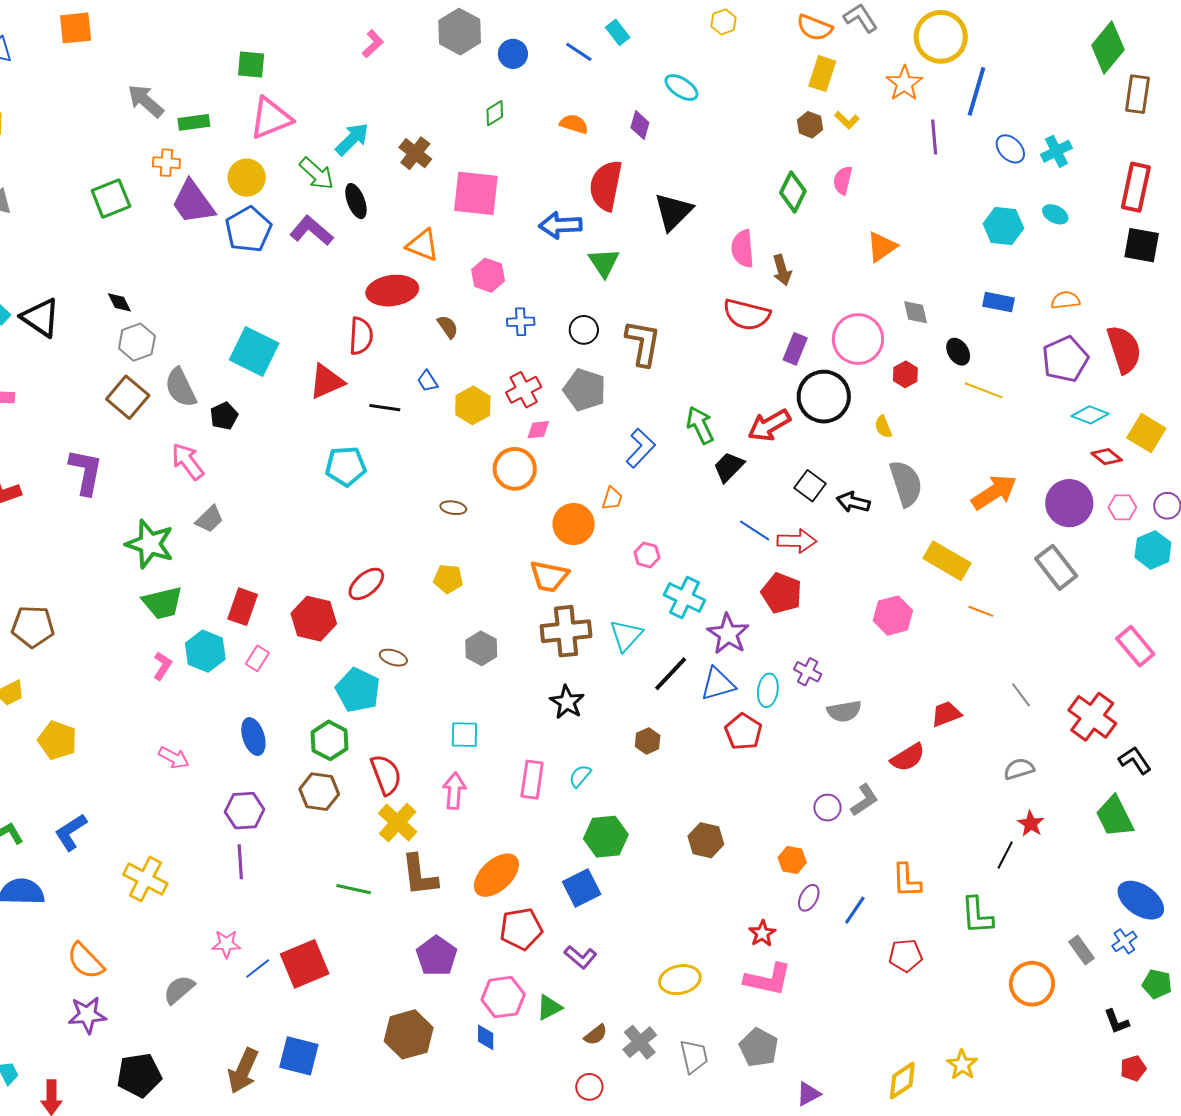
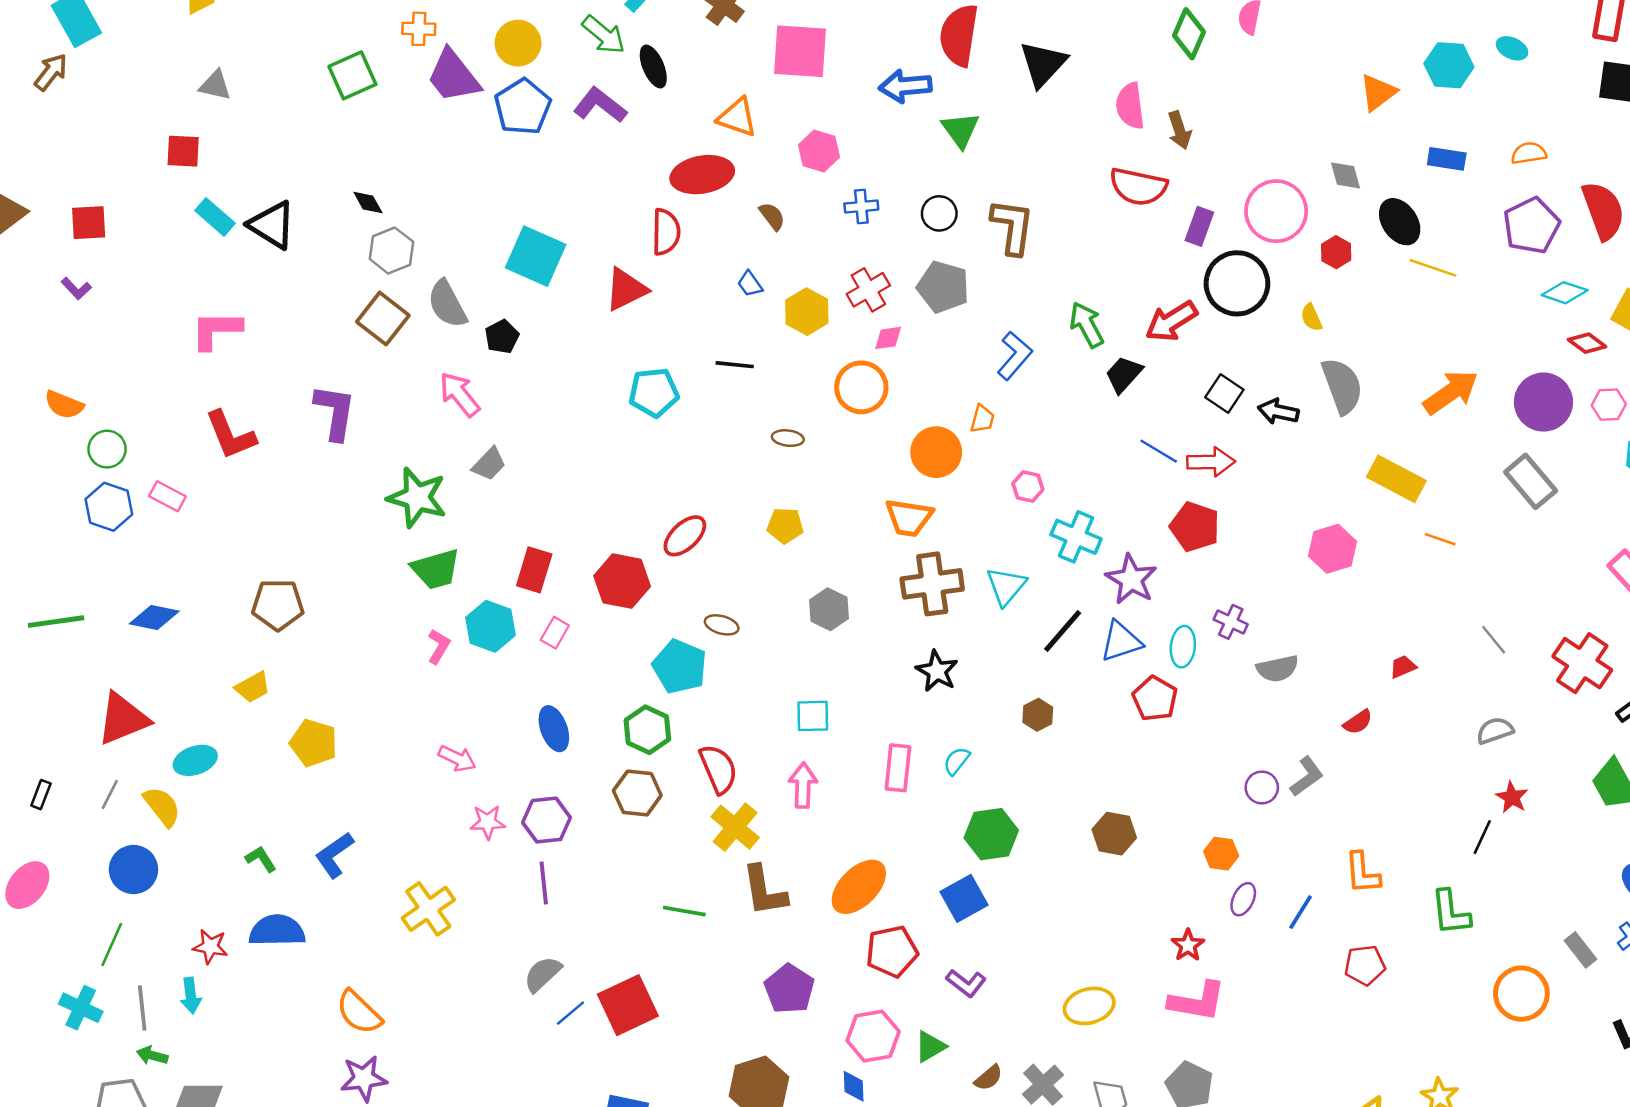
orange triangle: (882, 247) -> (1378, 92), moved
black ellipse: (958, 352) -> (1400, 222), size x1.4
black line: (385, 408) -> (735, 365), moved
red trapezoid: (946, 714) -> (1403, 667), size x0.7
red semicircle: (908, 757) -> (1358, 722), size x0.7
yellow cross: (145, 879) -> (428, 909), turned 30
pink star: (226, 944) -> (488, 822), moved
gray semicircle: (179, 990) -> (543, 974), moved

